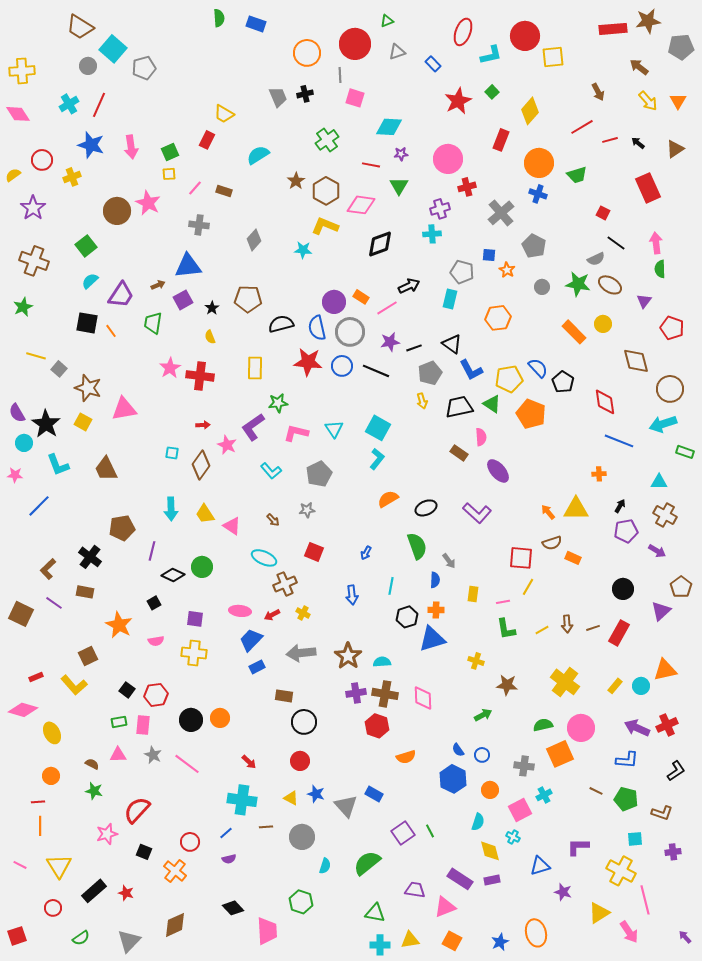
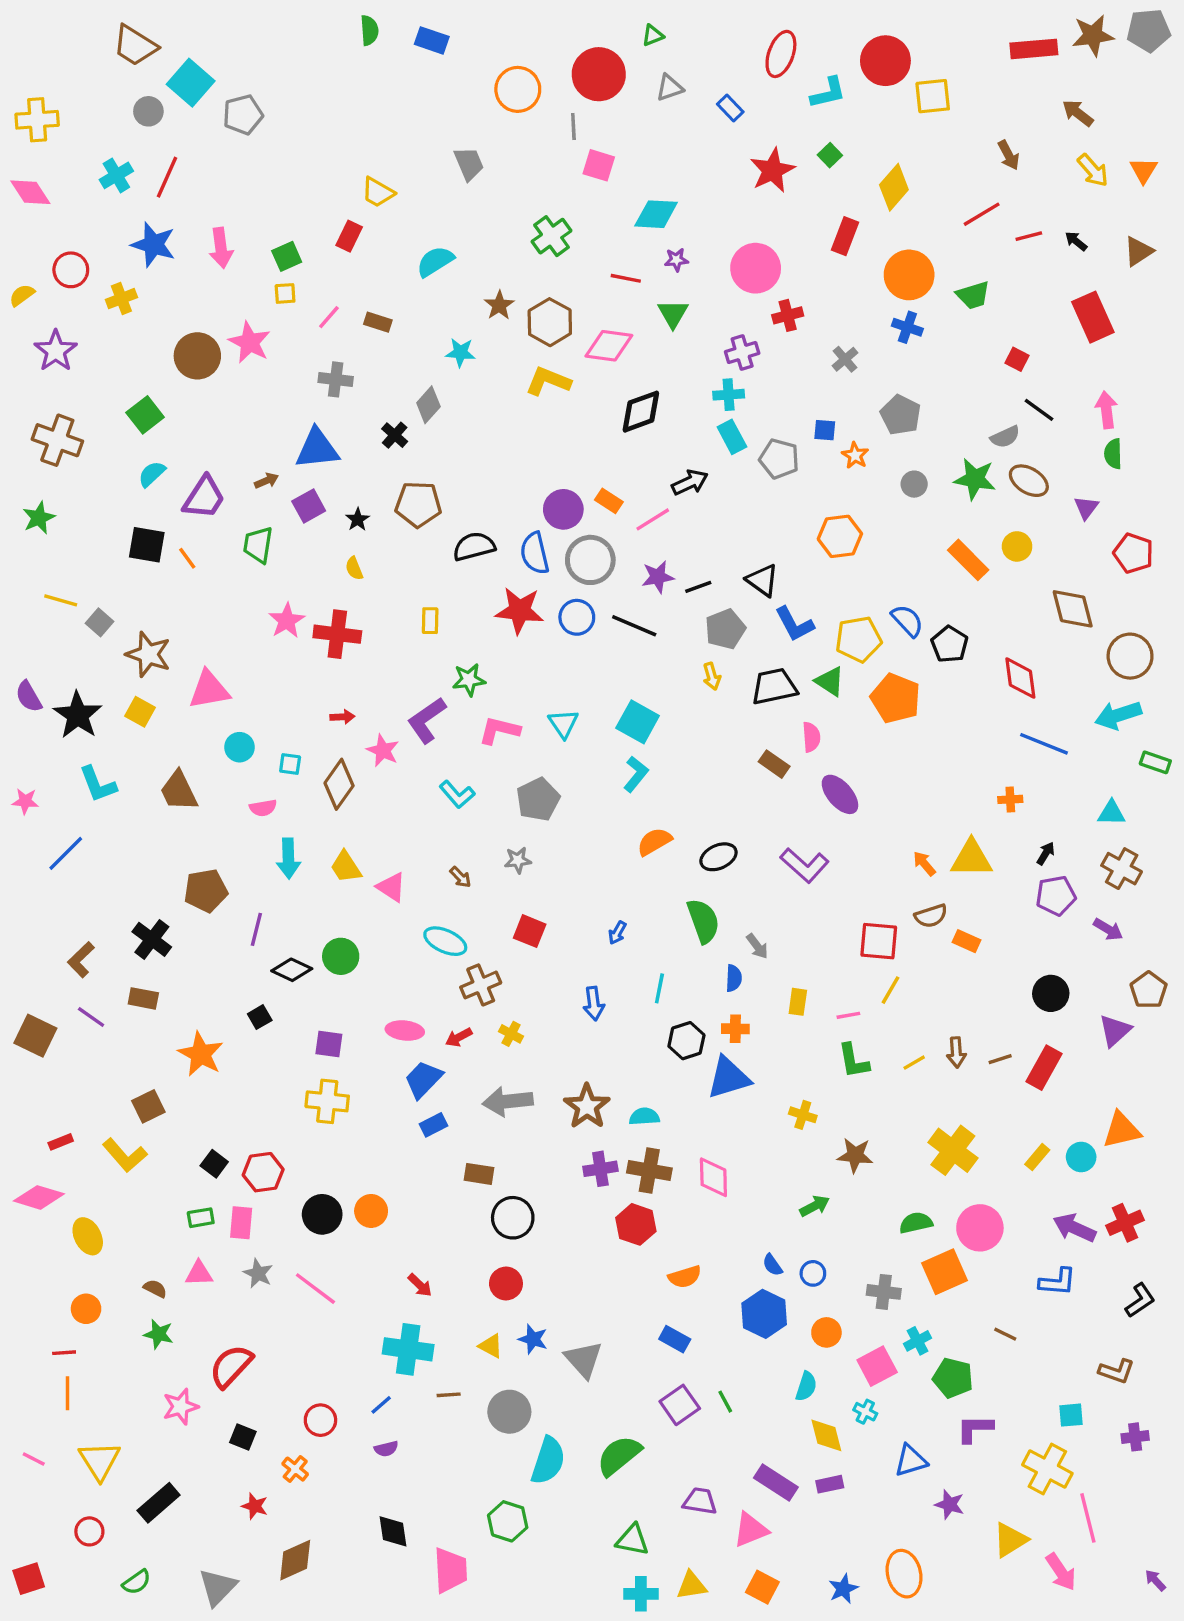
gray pentagon: (681, 47) -> (1149, 30), moved
black cross: (305, 94) -> (395, 435), moved, turned -35
gray cross: (501, 213) -> (845, 359), size x0.6
cyan star: (303, 250) -> (460, 353), moved
cyan rectangle: (450, 299) -> (732, 437), moved, turned -42
yellow rectangle: (255, 368) -> (430, 621), size x0.7
cyan circle: (24, 443) -> (240, 747), moved
pink semicircle: (156, 641) -> (263, 808), moved
blue rectangle: (374, 794) -> (675, 1339), moved
green pentagon: (626, 799) -> (953, 1378), moved
cyan semicircle: (325, 866) -> (548, 1461), size x1.8
orange cross: (175, 871) -> (295, 1469), size x0.7
red star: (126, 893) -> (255, 1506), moved
black diamond: (233, 908) -> (393, 1531), turned 35

